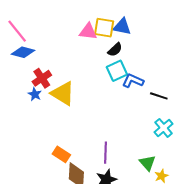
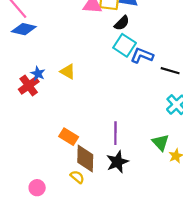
cyan square: (117, 71) -> (125, 45), turned -30
red cross: (42, 78) -> (29, 86), moved
yellow triangle: (63, 93) -> (68, 72), size x0.6

